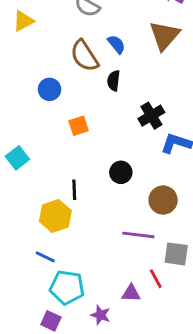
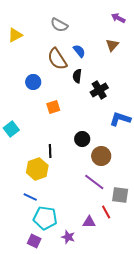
brown triangle: (165, 36) -> (112, 45), size x0.6
black cross: (151, 116) -> (99, 90), moved
brown circle: (163, 200) -> (101, 156), moved
purple line: (138, 235) -> (94, 182), turned 30

